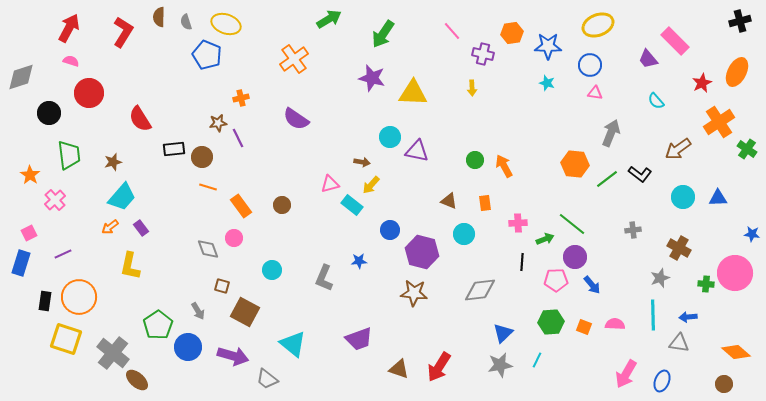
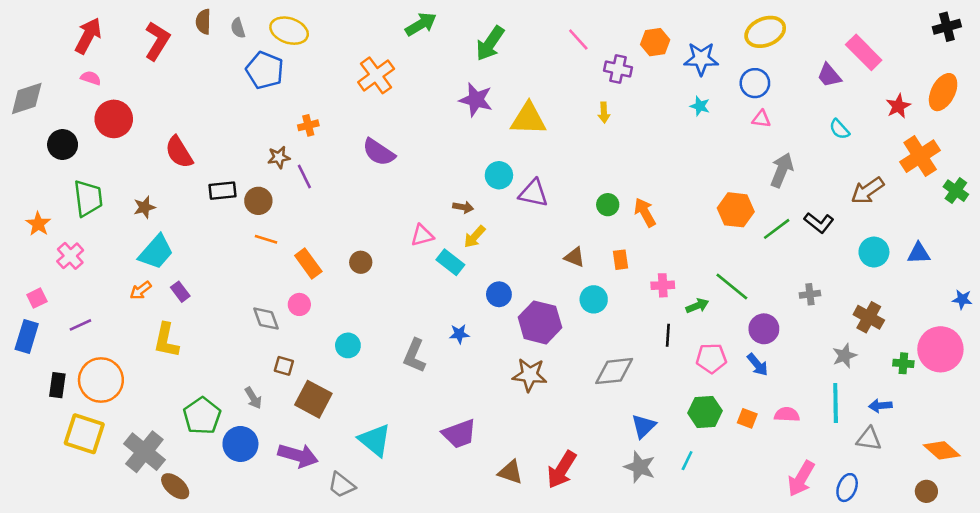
purple circle: (575, 257) -> (764, 329), moved
gray star: (500, 365) -> (640, 467), turned 30

